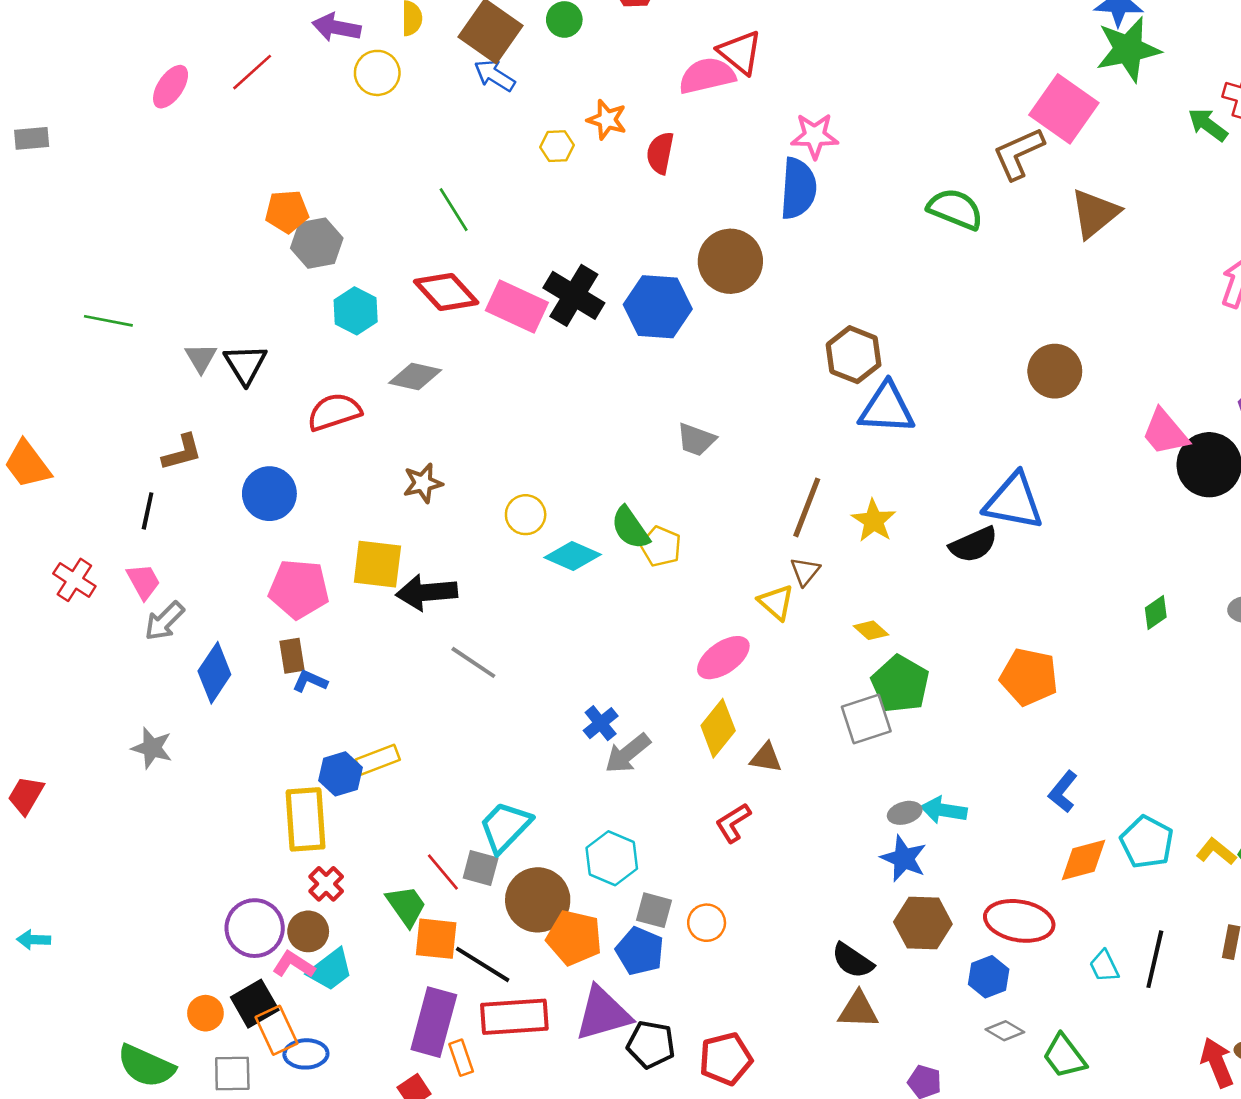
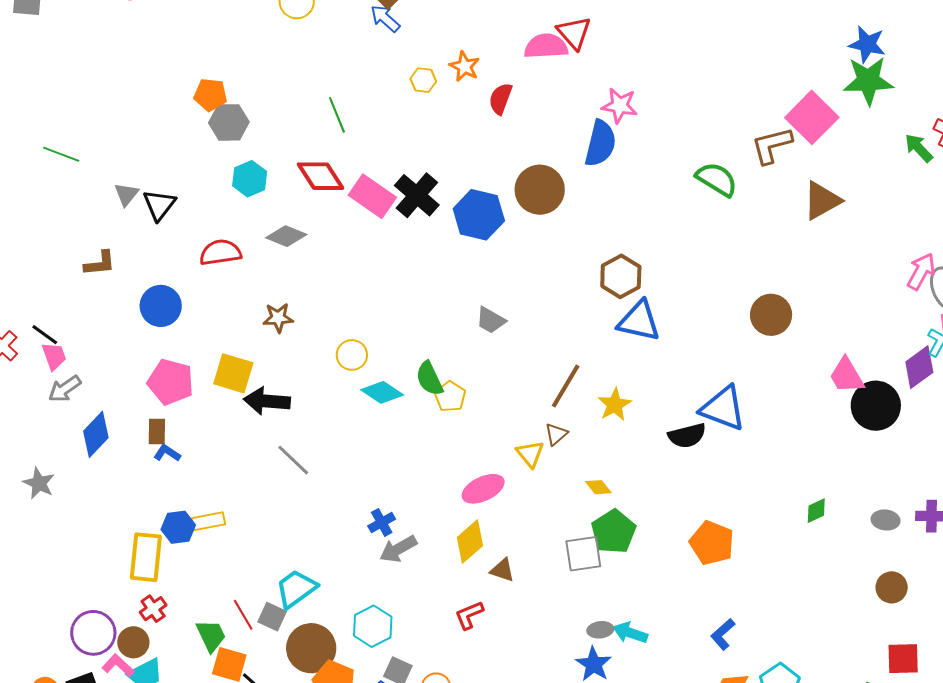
black line: (148, 511) -> (45, 335), moved, turned -76

